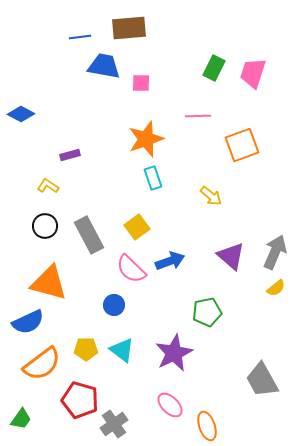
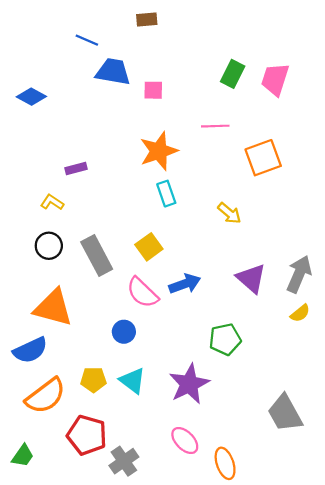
brown rectangle: (129, 28) -> (147, 19), moved, size x0.6
blue line: (80, 37) -> (87, 40), turned 30
blue diamond: (21, 114) -> (31, 97), moved

